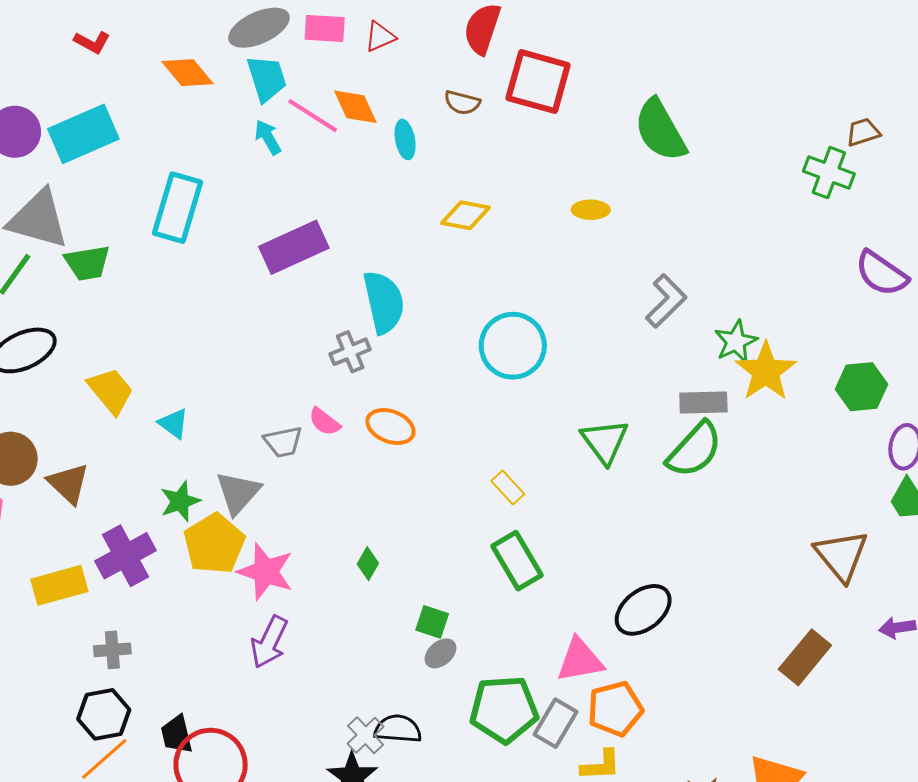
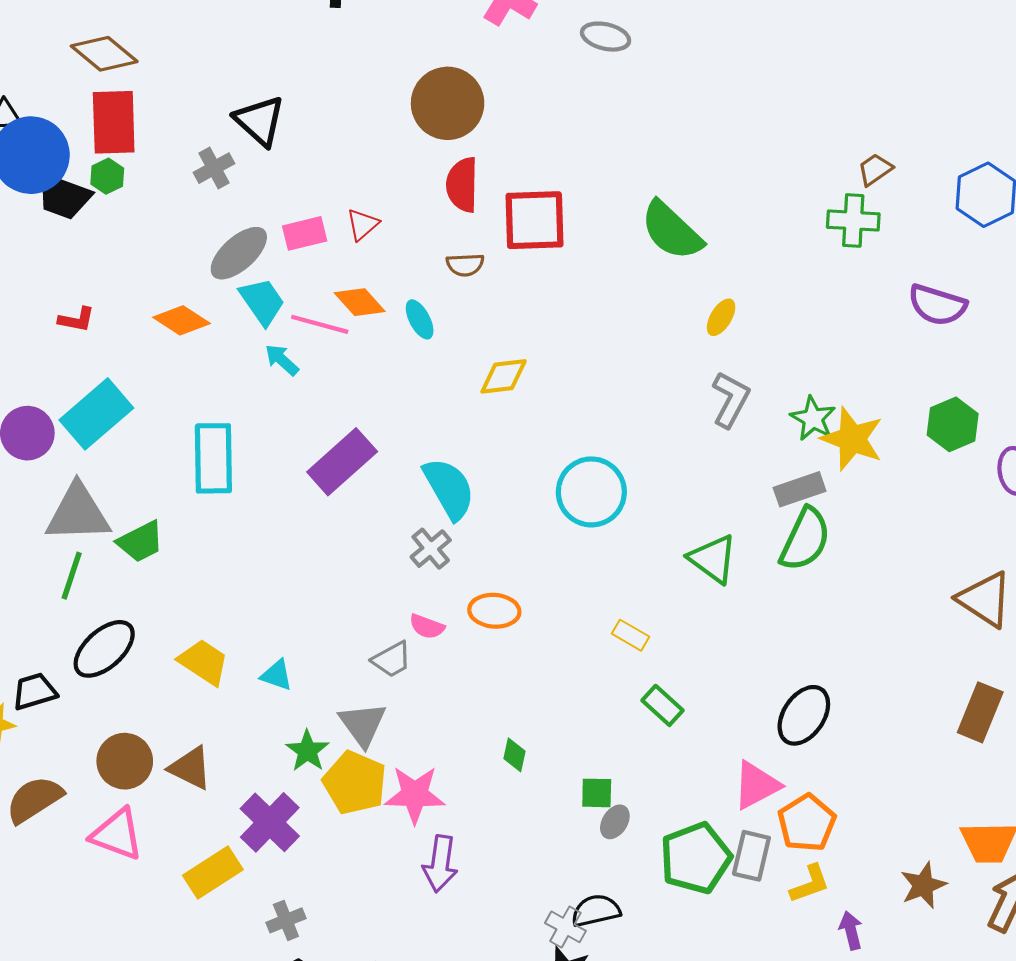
yellow ellipse: (591, 210) -> (721, 317), moved, turned -42
green rectangle: (517, 561) -> (663, 705), size x0.7

